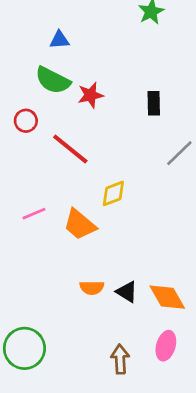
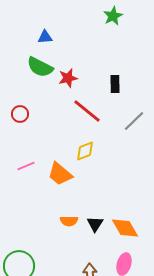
red circle: (26, 121) -> (20, 114), moved
red line: (70, 149) -> (87, 111), moved
black triangle: (127, 292) -> (95, 224), turned 30

